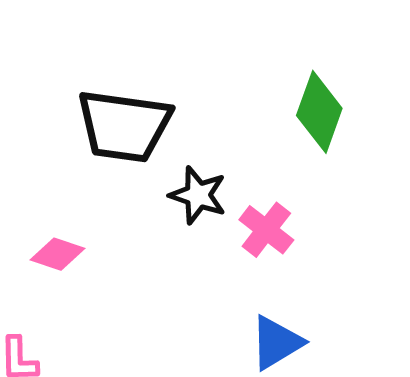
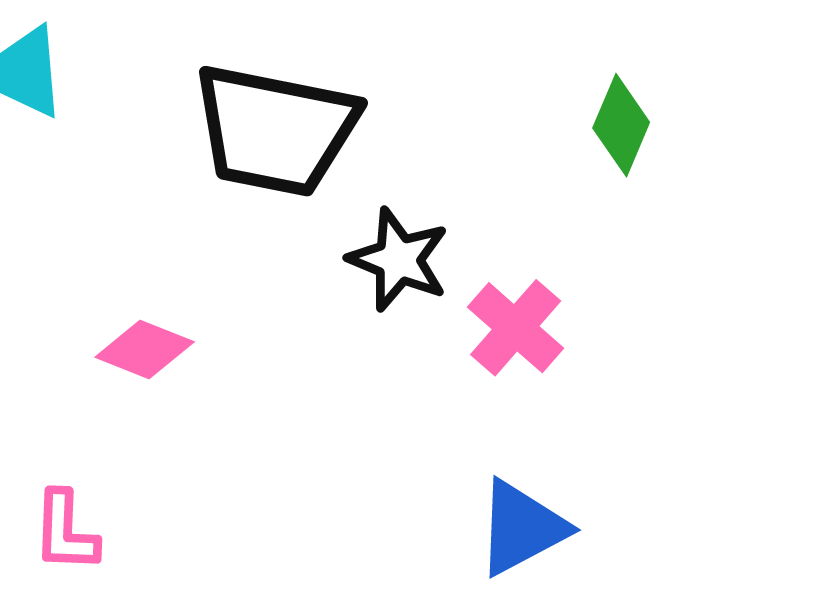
green diamond: (319, 112) -> (621, 125), size x0.7

